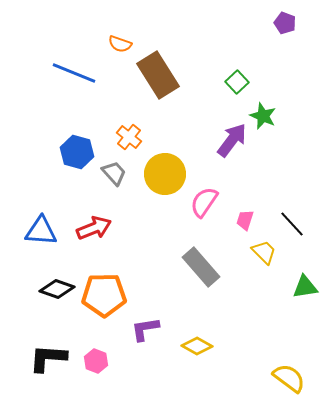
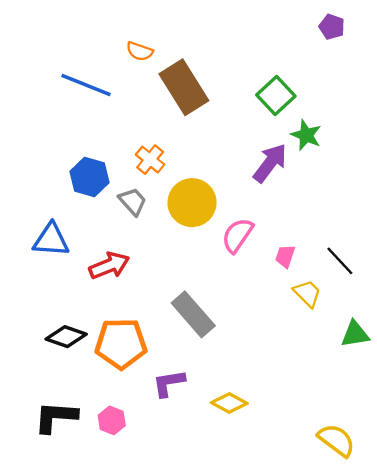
green square: (237, 82) -> (276, 95), size x1.4
blue triangle: (41, 231) -> (51, 240), moved
gray rectangle: (201, 267) -> (193, 314), moved

